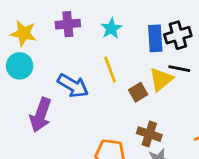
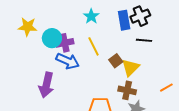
purple cross: (68, 24) -> (65, 43), moved
cyan circle: (20, 66) -> (52, 38), moved
yellow triangle: (161, 79) -> (130, 68), moved

